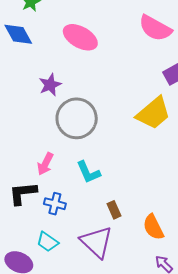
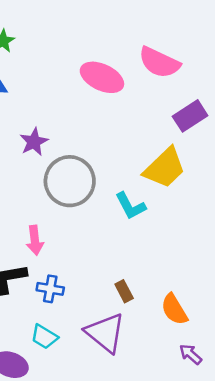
pink ellipse: (80, 37) -> (102, 77), moved
pink arrow: (45, 164) -> (35, 240), turned -30
cyan L-shape: (88, 172) -> (130, 206), moved

